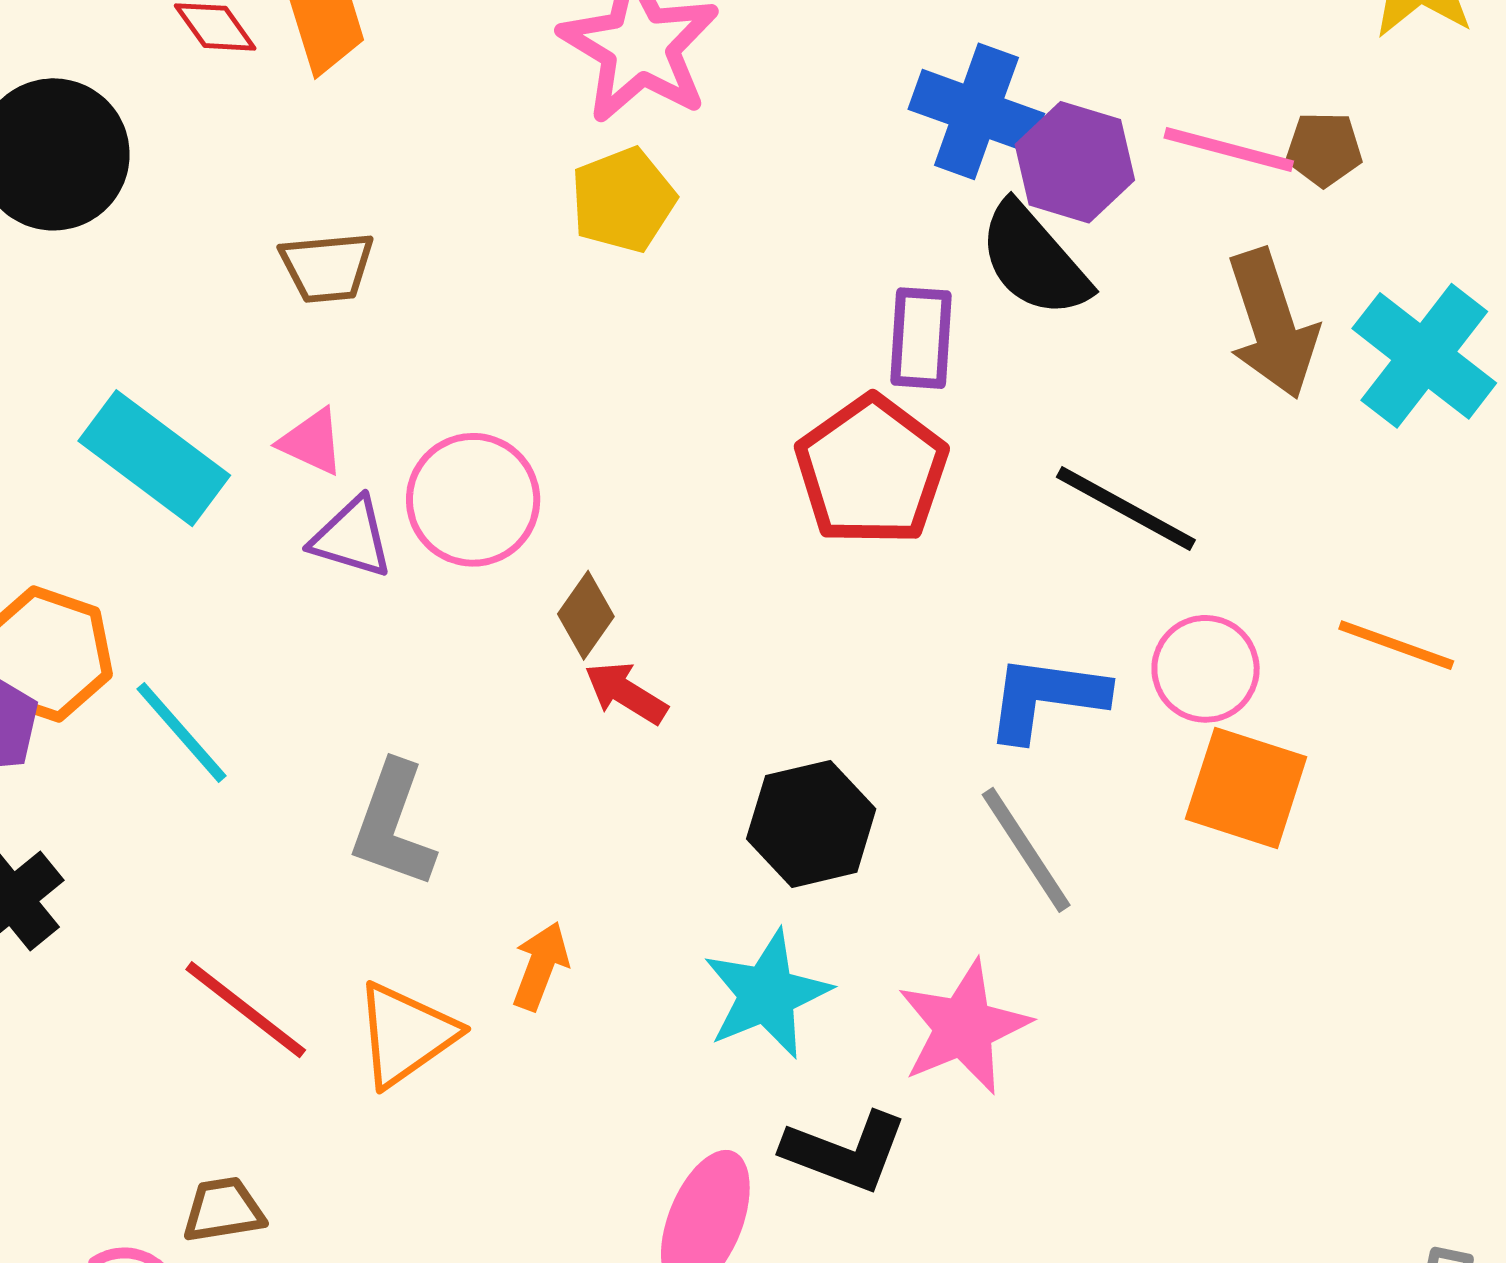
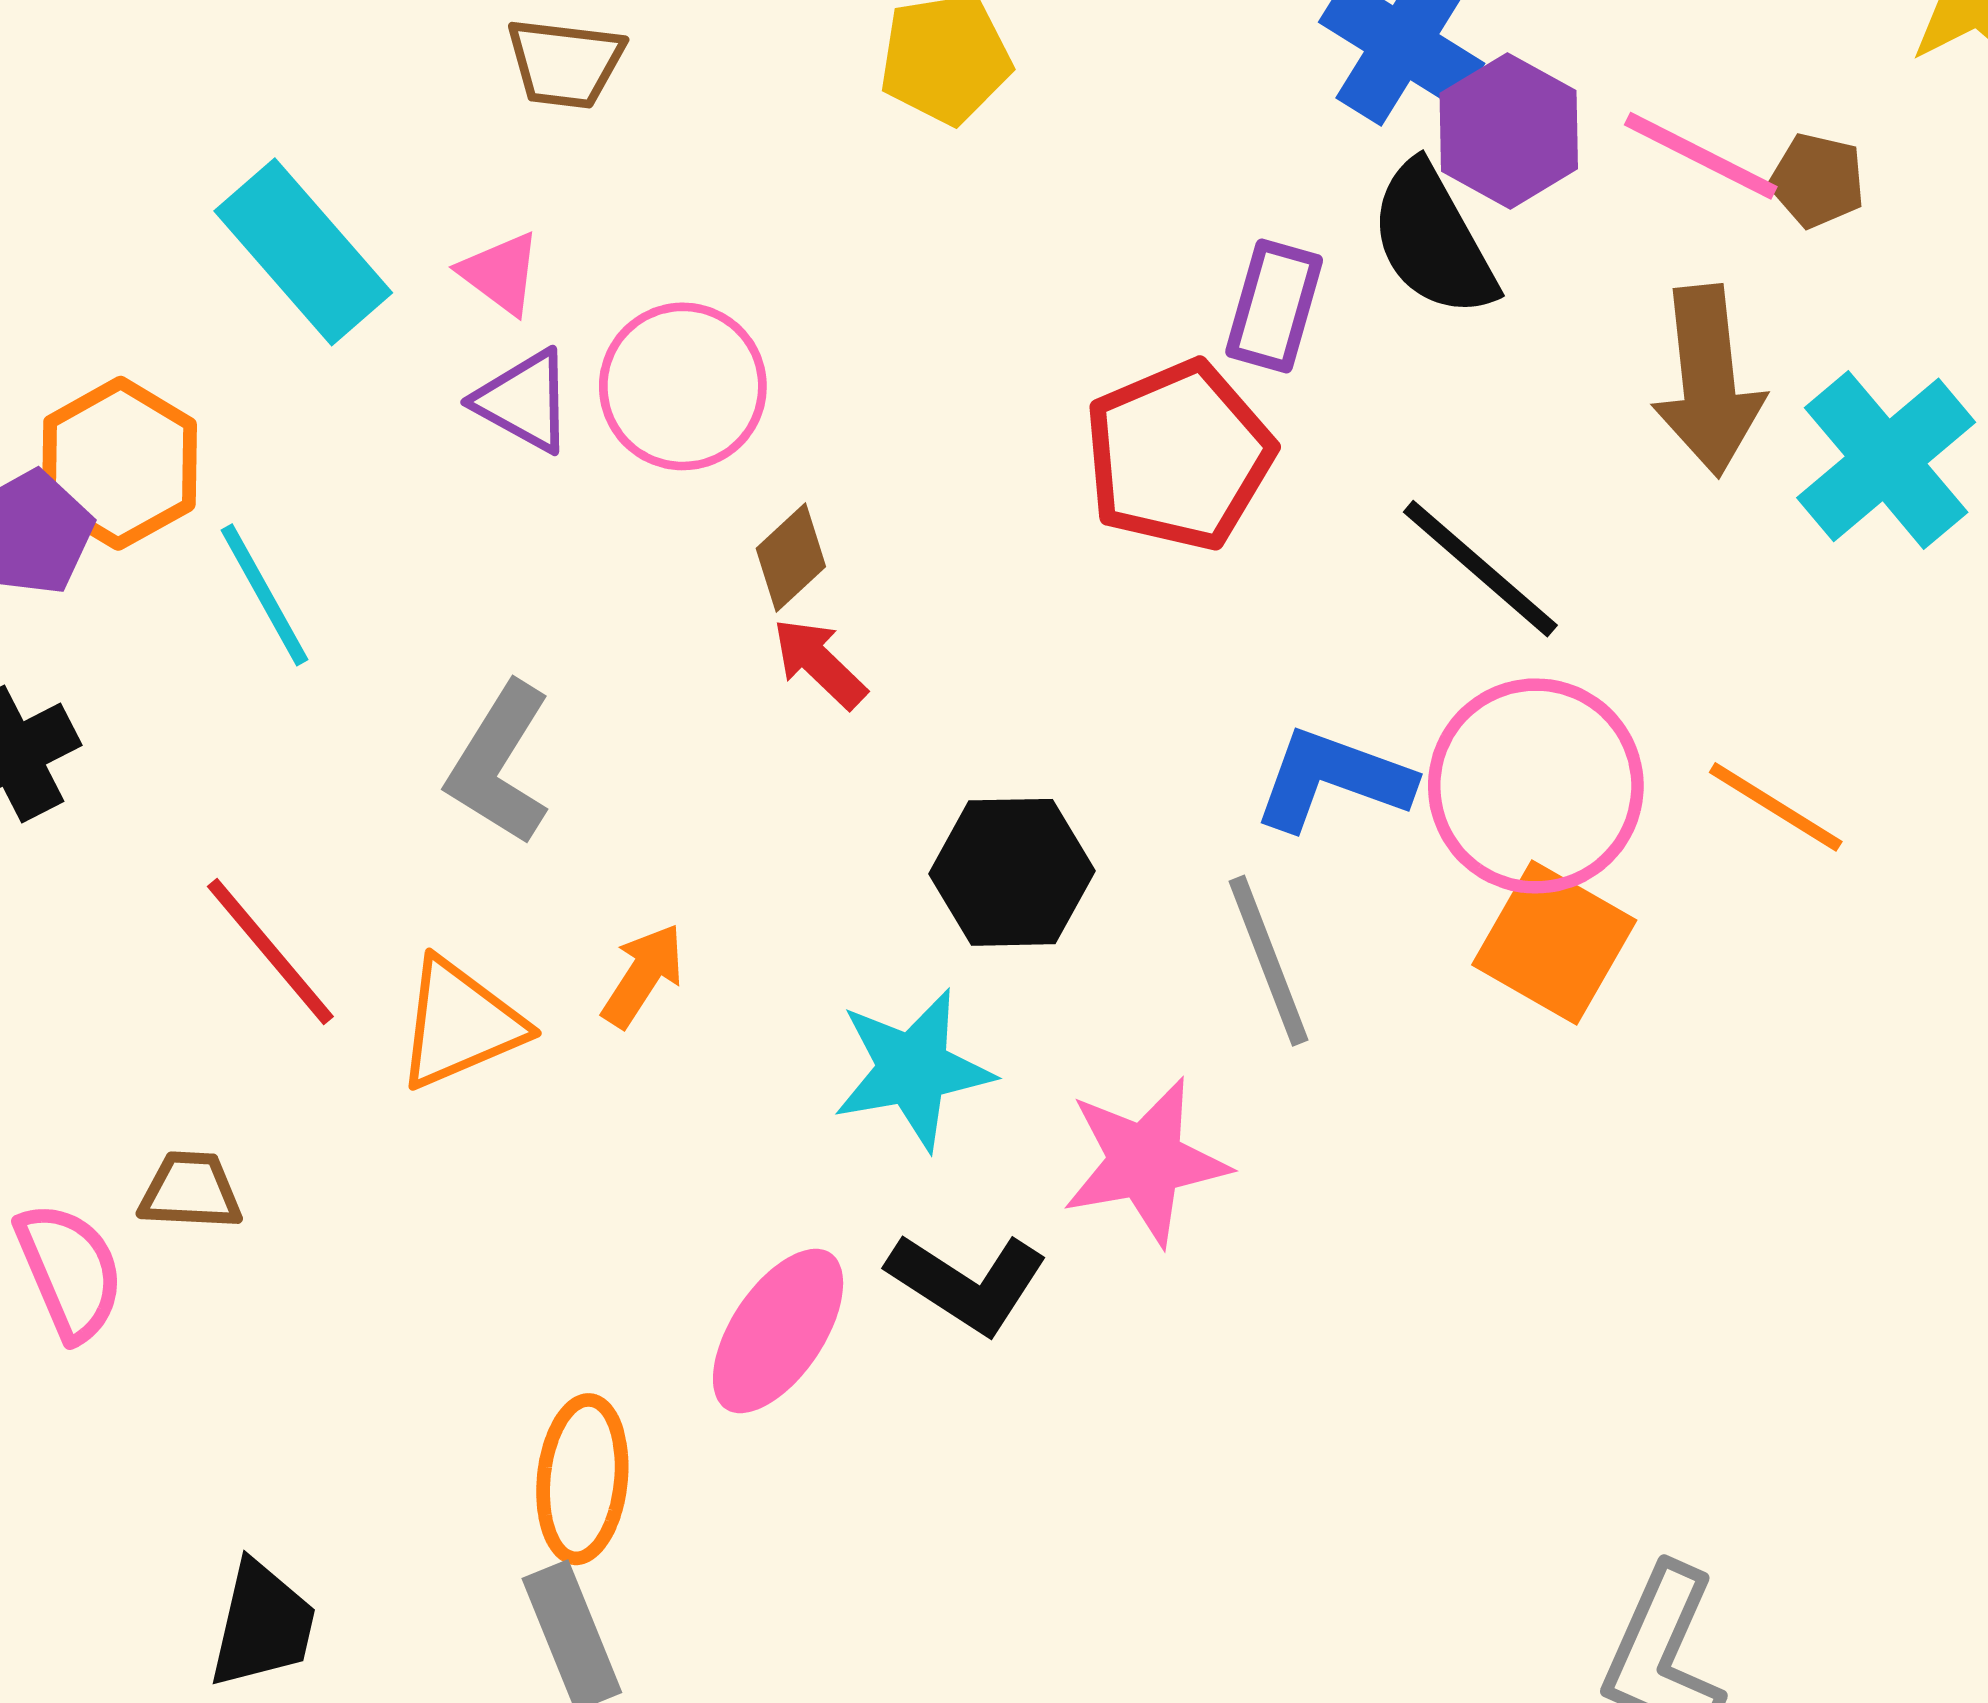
pink circle: (1206, 669) -> (1536, 786), size x1.6

